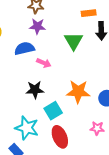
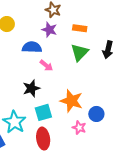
orange rectangle: (89, 13) -> (80, 28), moved
black star: (35, 90) -> (31, 88), turned -30
pink star: (97, 128) -> (79, 128), moved

